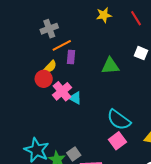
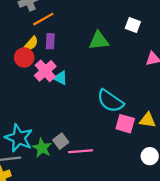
purple rectangle: (71, 57) -> (50, 41), moved
pink square: (117, 141) -> (125, 124), moved, turned -36

